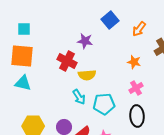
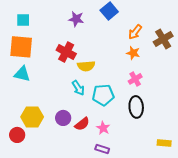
orange arrow: (139, 29) -> (135, 32), moved
purple star: (85, 41) -> (76, 19), moved

